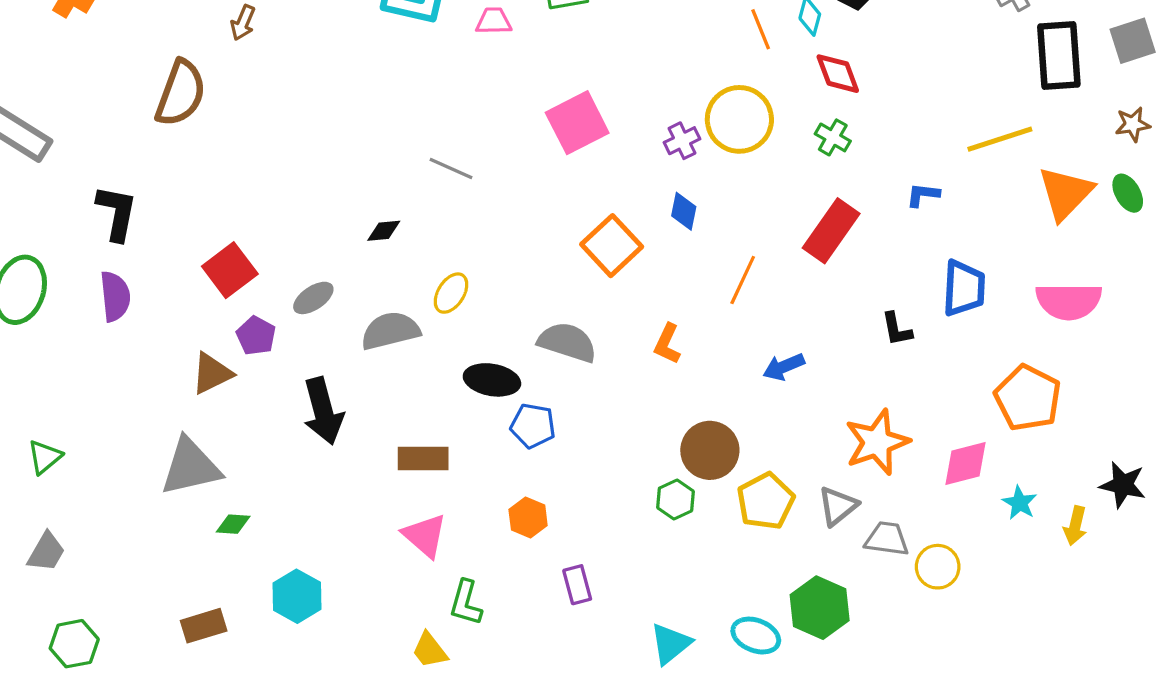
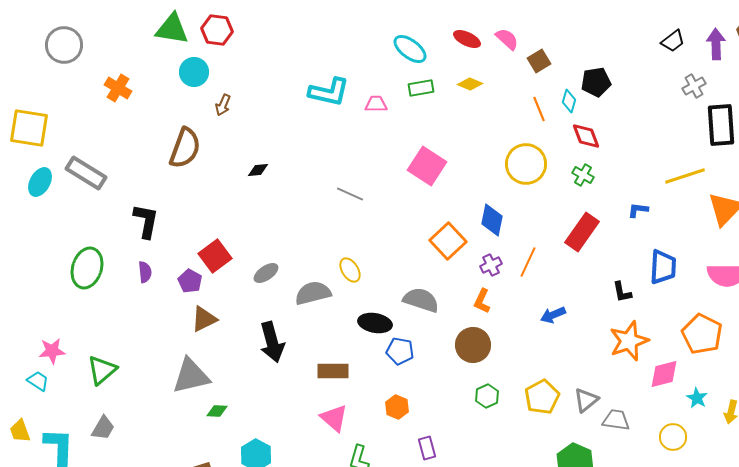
pink square: (577, 123) -> (427, 166), turned -30
purple cross: (682, 141) -> (491, 265), moved
blue diamond: (684, 211) -> (492, 220), size x1.4
black diamond: (384, 231) -> (258, 170), moved
yellow ellipse: (451, 293) -> (350, 270), turned -65
purple semicircle: (115, 296) -> (145, 272), size x0.7
purple pentagon: (256, 336) -> (190, 281), moved
orange star: (877, 442) -> (629, 341), moved
brown circle: (710, 450) -> (473, 345), moved
green triangle: (45, 457) -> (102, 370), size x1.4
yellow circle: (938, 567) -> (673, 437), moved

